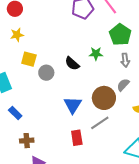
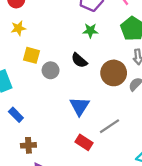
green star: (96, 54) -> (90, 31), moved
brown circle: (104, 98) -> (114, 73), moved
red rectangle: (77, 138) -> (84, 142), turned -49

